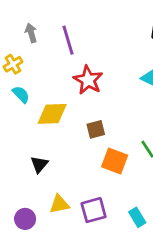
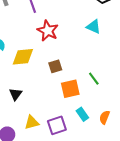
orange square: (115, 161) -> (70, 89), turned -30
cyan rectangle: (137, 217) -> (82, 114), moved

